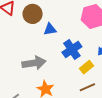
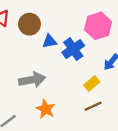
blue cross: (72, 49) -> (73, 49), moved

